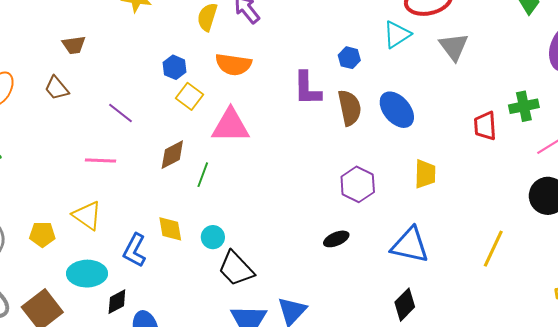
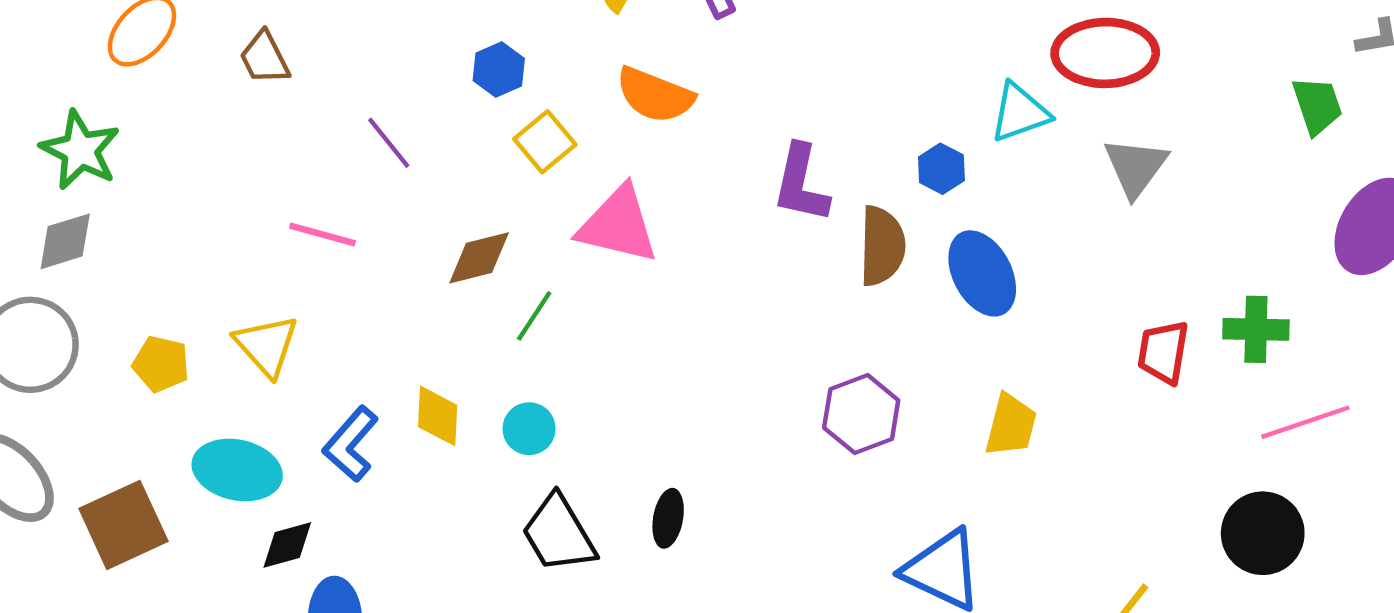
blue hexagon: (349, 58) -> (941, 169), moved
blue hexagon: (175, 67) -> (499, 70), moved
cyan circle: (213, 237) -> (529, 429), moved
black ellipse: (336, 239) -> (668, 518), moved, turned -70

